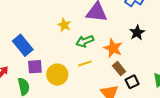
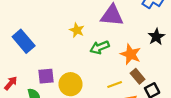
blue rectangle: (23, 45) -> (24, 41), moved
yellow line: (85, 63) -> (115, 85), moved

